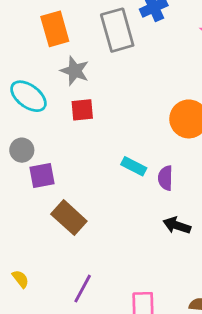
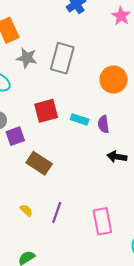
gray rectangle: (117, 30) -> (62, 58), moved, turned 40
red square: (82, 110) -> (46, 111), moved, size x1.4
yellow semicircle: (20, 279) -> (26, 210), moved

